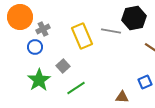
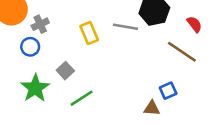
yellow rectangle: (82, 36) -> (89, 33), size x0.7
brown triangle: (122, 97) -> (152, 108), moved

